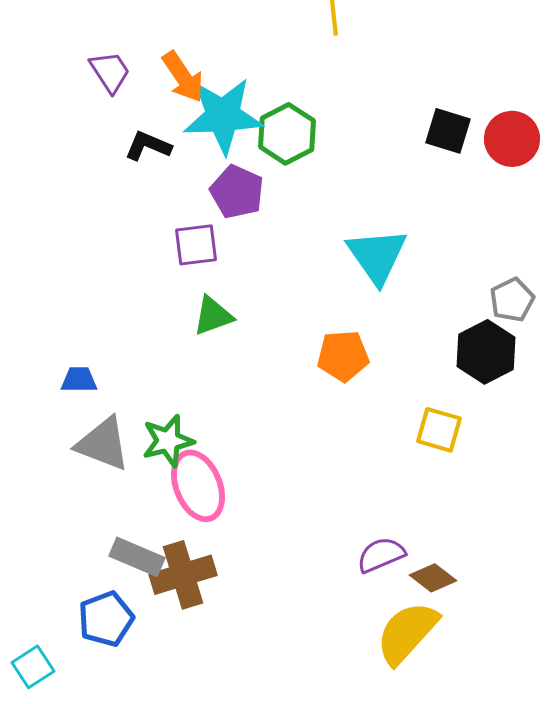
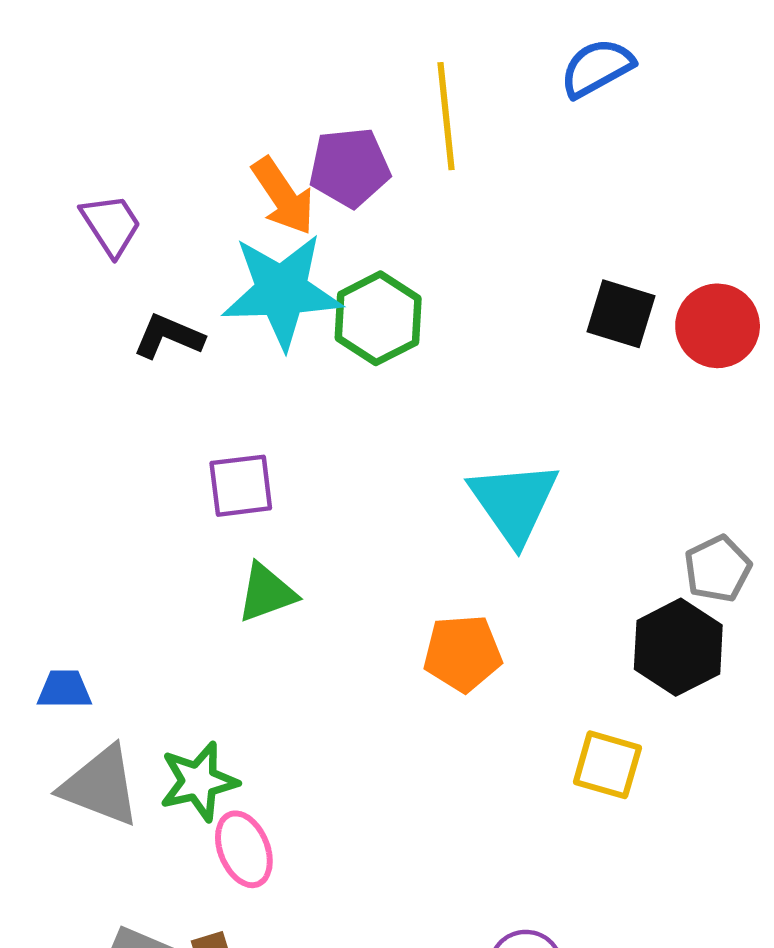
orange arrow: (183, 77) -> (283, 196), moved
purple pentagon: (237, 192) -> (349, 167), moved, turned -30
pink ellipse: (198, 486) -> (244, 849), size x0.7

